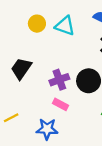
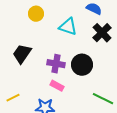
cyan triangle: (65, 26) -> (68, 27), moved
purple cross: (59, 80) -> (56, 64), turned 30

